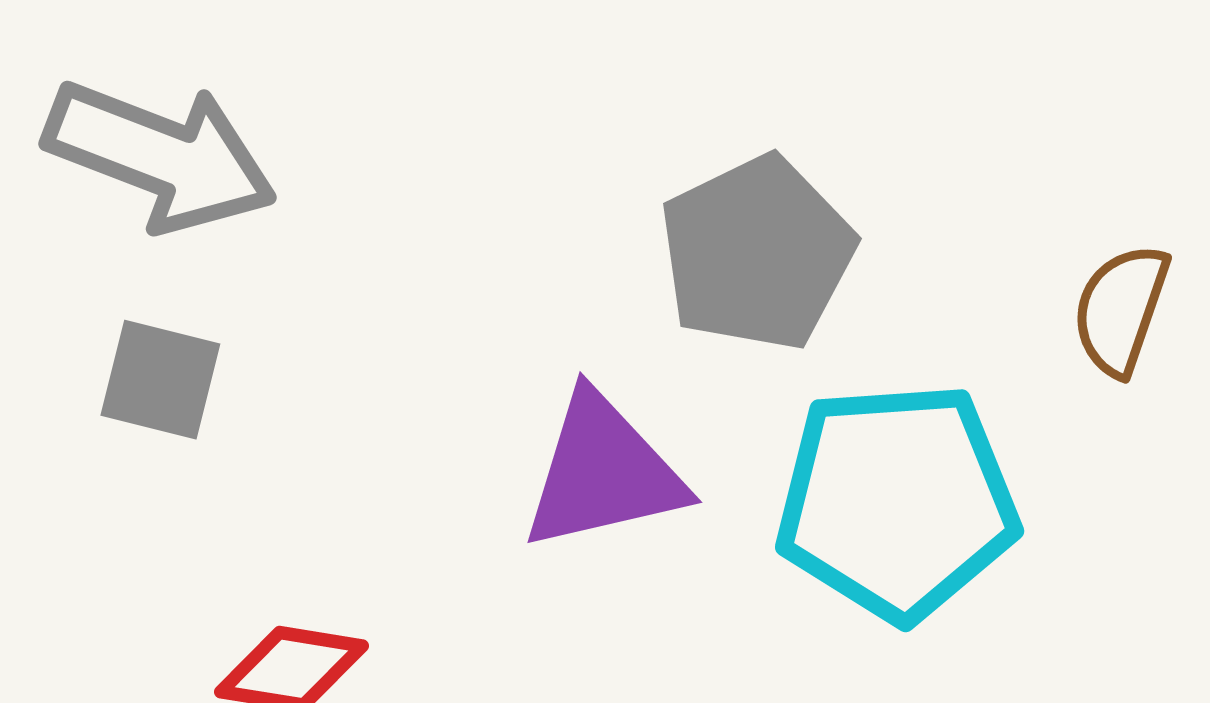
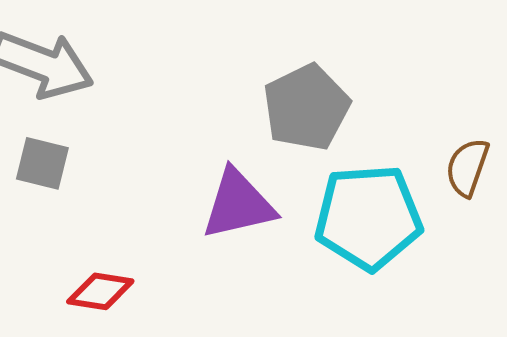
brown semicircle: (1121, 310) -> (467, 167), moved

